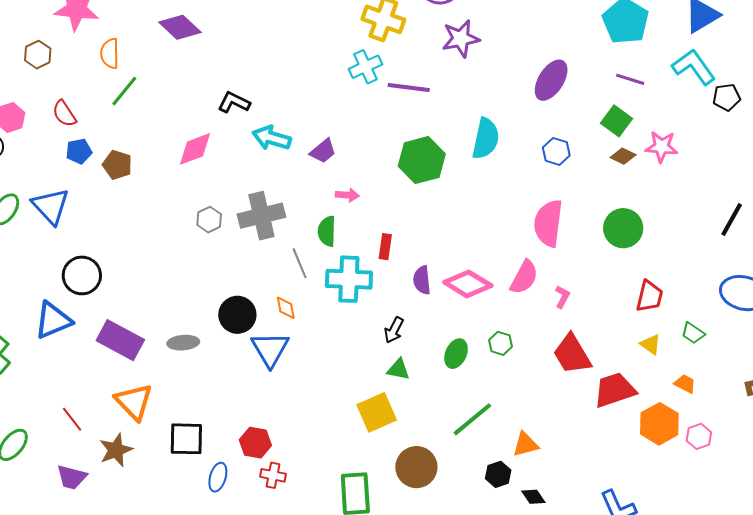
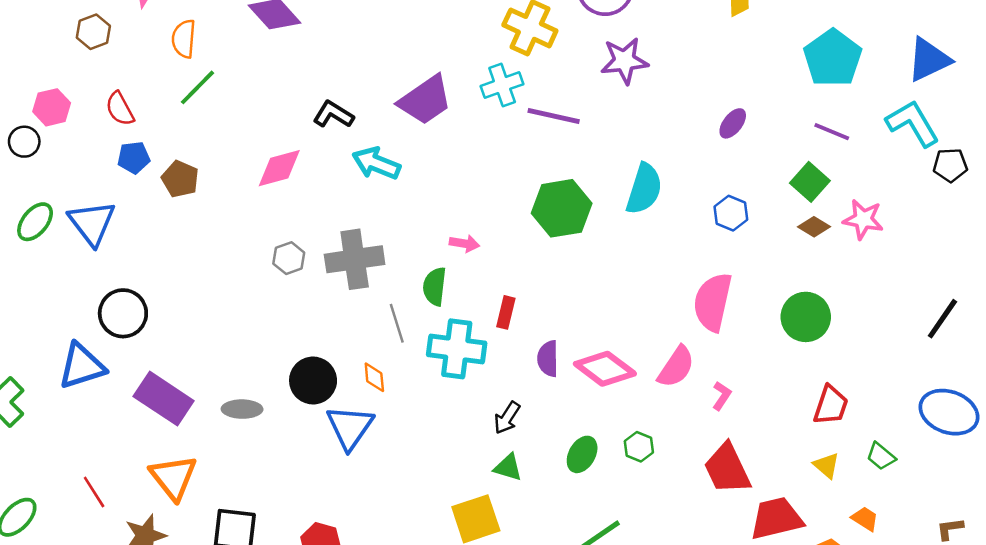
purple ellipse: (551, 80) -> (733, 123), size x0.6
purple trapezoid: (323, 151) -> (425, 100), moved, size x1.6

